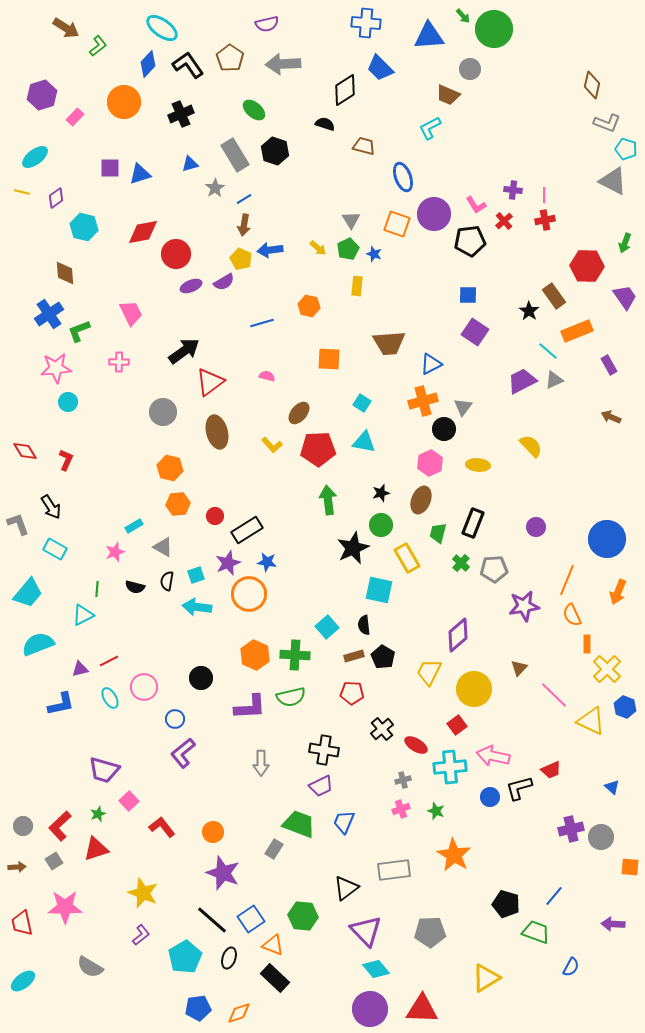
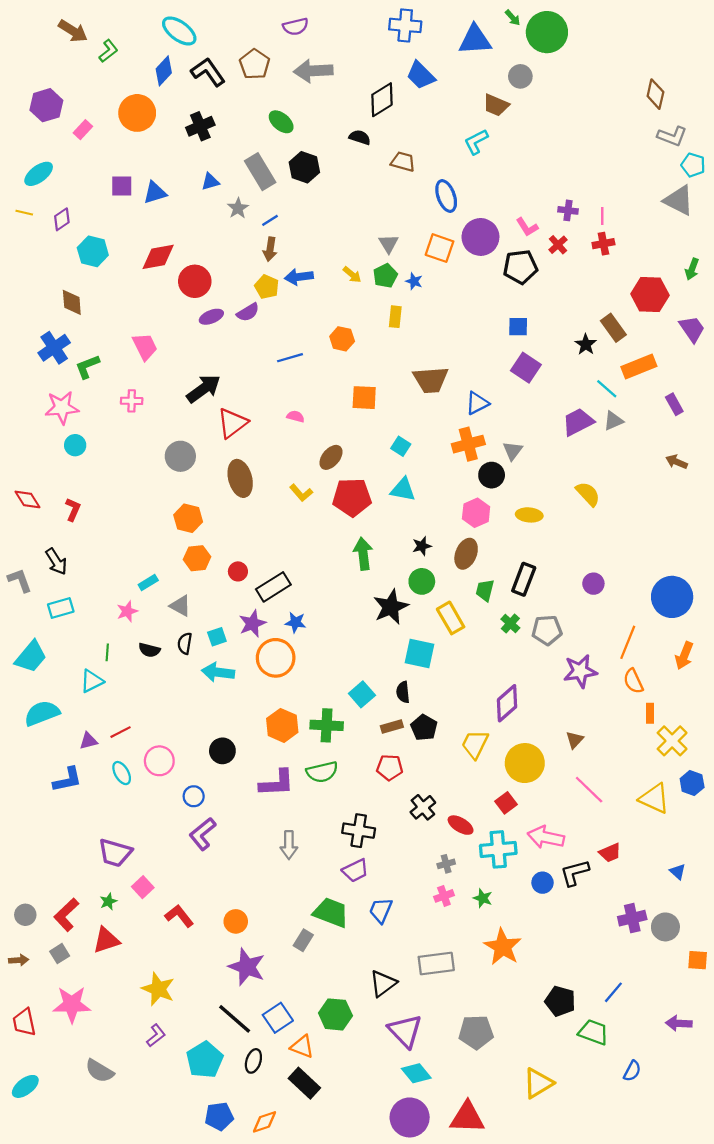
cyan rectangle: (55, 549) -> (61, 608), turned -45
pink line: (554, 695) -> (589, 790), moved

